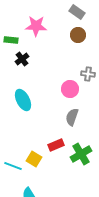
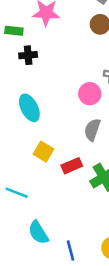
black cross: (22, 59) -> (28, 55), turned 32
yellow square: (34, 159) -> (43, 152), moved

